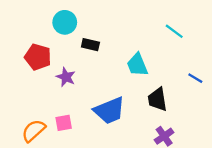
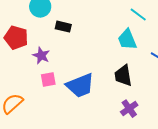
cyan trapezoid: (137, 65) -> (127, 40), moved
pink square: (64, 123) -> (48, 80), moved

